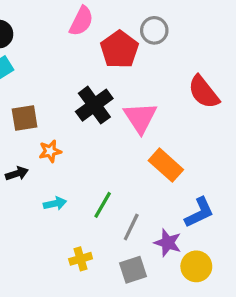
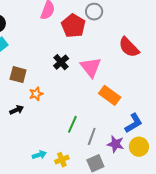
black cross: (94, 105) -> (61, 62), size x0.7
brown square: (25, 118) -> (18, 75), turned 30
cyan arrow: (55, 203) -> (39, 155), moved
yellow circle: (196, 266) -> (139, 147), moved

